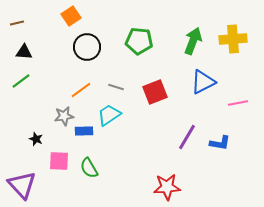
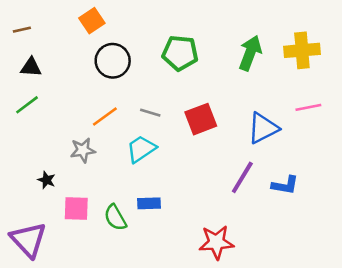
blue triangle: (203, 82) -> (263, 128), moved
pink line: (238, 103) -> (308, 107), moved
blue rectangle: (84, 131) -> (149, 203), moved

